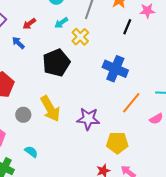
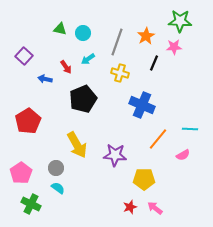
red arrow: (29, 24) -> (66, 67), moved, turned -88
yellow cross: (80, 37) -> (120, 73), moved, turned -30
blue arrow: (18, 43) -> (45, 79), turned -32
gray circle: (23, 115) -> (56, 168), moved

